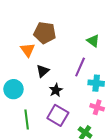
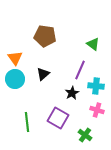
orange triangle: (28, 50) -> (15, 58), moved
cyan circle: (13, 89) -> (15, 79), moved
black star: (56, 90) -> (72, 93), moved

